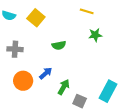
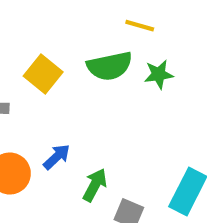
yellow square: (36, 18) -> (43, 74), moved
green semicircle: (59, 45) -> (110, 66), moved, size x1.5

